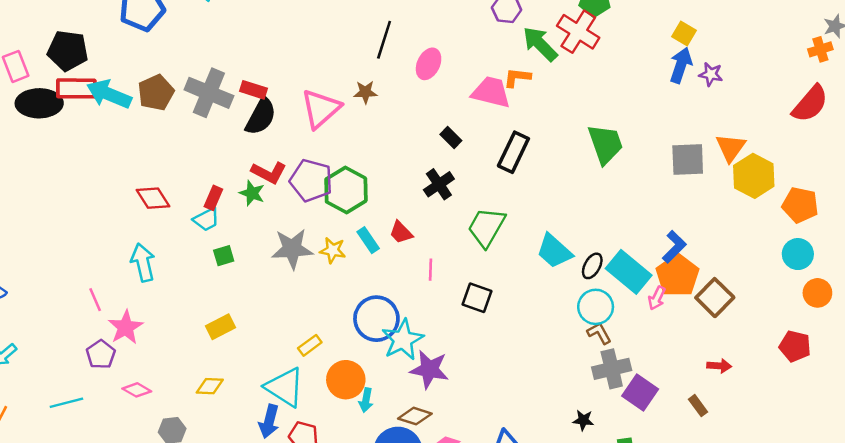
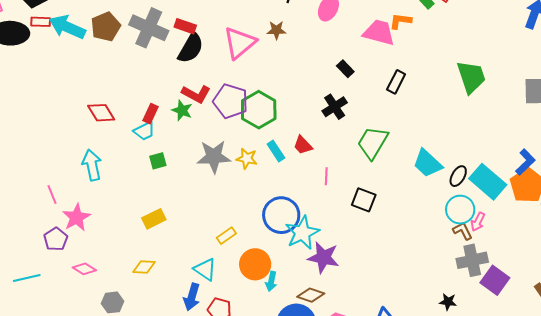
red rectangle: (76, 88) -> (41, 22), size x0.6
black rectangle: (513, 152) -> (396, 82), size x0.7
pink arrow: (657, 298) -> (478, 222), moved
cyan triangle: (285, 387) -> (205, 269), size x0.7

